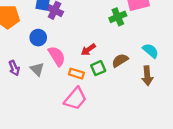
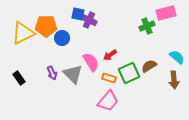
blue circle: (38, 38) -> (62, 38), moved
red arrow: (88, 50) -> (110, 55), moved
green square: (98, 68) -> (129, 73), size x1.5
gray triangle: (37, 69) -> (73, 74), size x1.5

